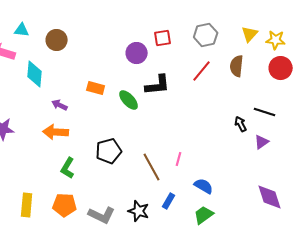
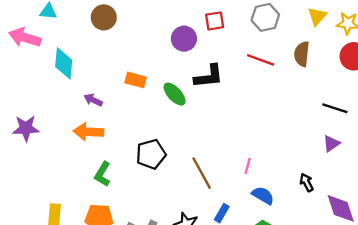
brown circle: (57, 40) -> (104, 17), moved
red line: (202, 71) -> (261, 60), turned 70
black arrow: (241, 124) -> (307, 182), moved
pink line: (179, 159) -> (248, 166), moved

